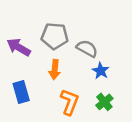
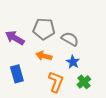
orange arrow: (55, 70) -> (44, 56), turned 98
blue star: (101, 71) -> (73, 62), moved

